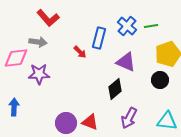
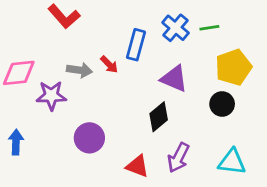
gray arrow: (38, 42) -> (80, 70), moved
red triangle: (90, 122) -> (137, 166), moved
purple circle: (66, 123) -> (89, 138), moved

